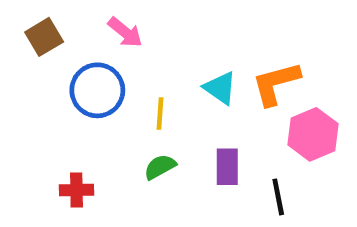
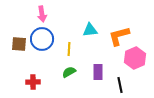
pink arrow: (125, 32) -> (42, 14), moved, turned 42
brown square: (44, 37) -> (19, 44), moved, turned 35
cyan triangle: (220, 88) -> (90, 30), moved, turned -42

